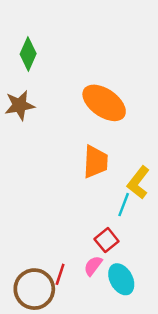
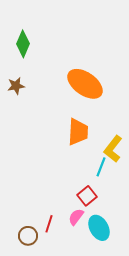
brown star: (20, 105) -> (16, 86), size x0.7
brown circle: (34, 289) -> (28, 236), size x0.6

